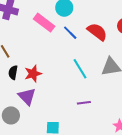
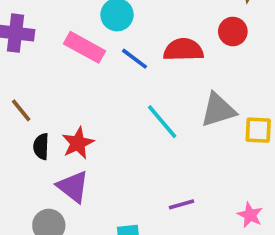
red semicircle: (97, 32) -> (183, 50), turned -30
purple line: (84, 103) -> (182, 204), moved

